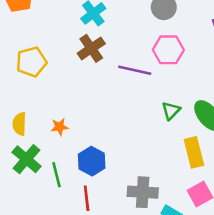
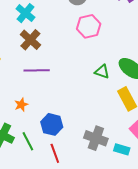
purple line: (135, 70) -> (37, 70), moved
green triangle: (171, 111) -> (102, 72), turned -42
gray cross: (143, 192) -> (96, 138), turned 30

